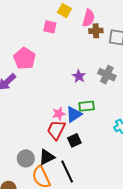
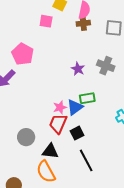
brown cross: (96, 31) -> (83, 23), moved
black triangle: (47, 157) -> (50, 151), turned 36
gray circle: (26, 158) -> (26, 137), moved
black line: (67, 172) -> (86, 160), moved

